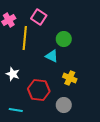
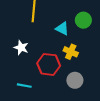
green circle: (64, 39) -> (83, 20), moved
yellow cross: (70, 78) -> (71, 52), moved

